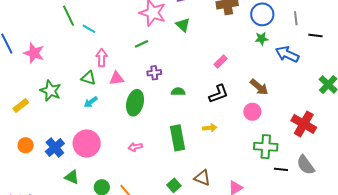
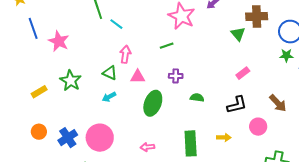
green triangle: (183, 25) -> (238, 34), moved
pink circle: (252, 112) -> (258, 127), moved

